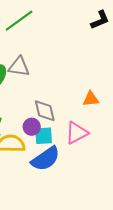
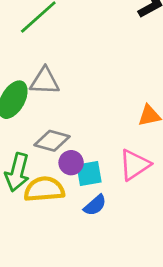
gray diamond: (45, 111) -> (52, 141), moved, turned -55
blue semicircle: (46, 159) -> (95, 205), size x0.6

